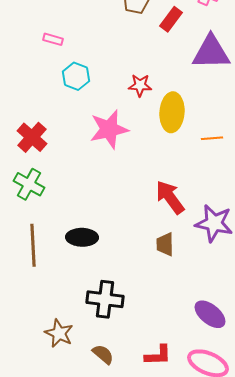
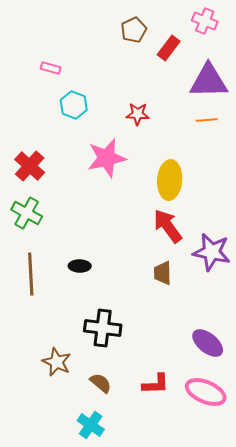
yellow ellipse: (172, 112) -> (170, 180), moved
orange line: (212, 138) -> (207, 120), moved
black ellipse: (82, 237) -> (80, 266), size x0.7

